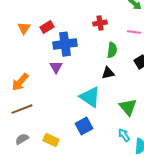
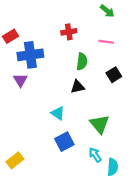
cyan triangle: (90, 97) -> (58, 113), size x0.6
blue square: (84, 126) -> (64, 142), moved
yellow rectangle: (51, 140) -> (15, 160), turned -63

